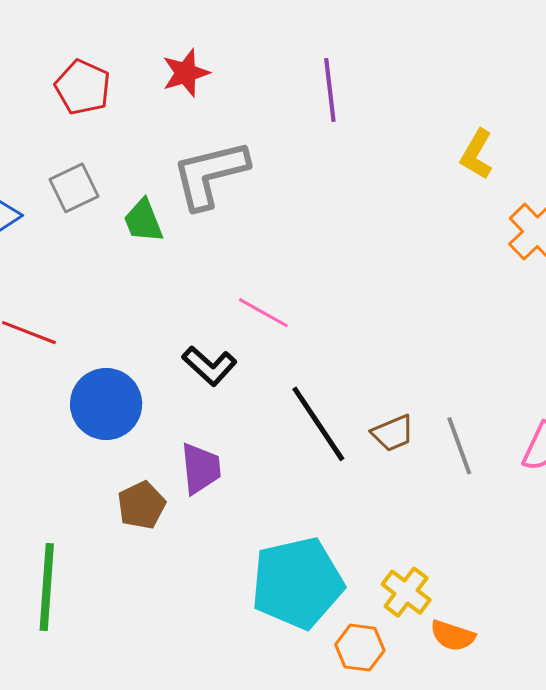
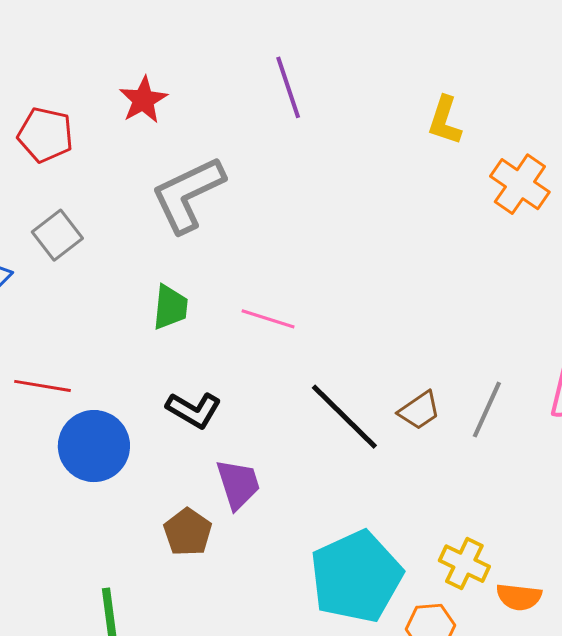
green trapezoid: (143, 221) -> (170, 307), moved, turned -141
black L-shape: (209, 366) -> (194, 410), moved
blue circle: (106, 404) -> (94, 446), moved
gray line: (459, 446) -> (487, 410), turned 56

